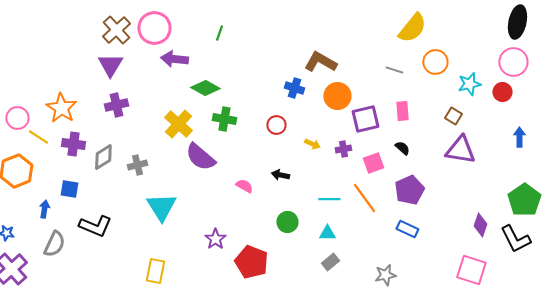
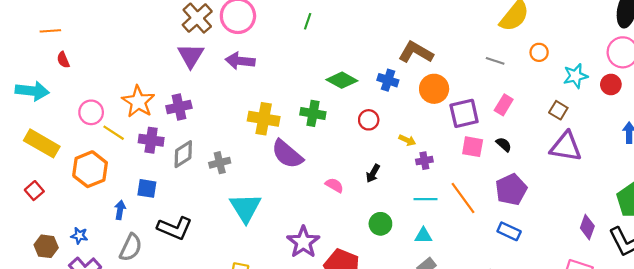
purple arrow: (174, 59) -> (240, 61), moved
orange circle: (435, 62) -> (539, 52), size x0.7
green diamond: (205, 88) -> (342, 80), moved
purple cross: (116, 105) -> (179, 107), moved
pink rectangle: (402, 111) -> (504, 105), turned 36
yellow cross: (178, 124) -> (264, 119), turned -32
purple cross: (343, 149) -> (424, 161), moved
pink square: (373, 163) -> (473, 147), moved, turned 30
black arrow: (280, 175) -> (373, 173), turned -72
purple star: (215, 239) -> (303, 242), size x1.4

